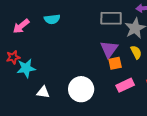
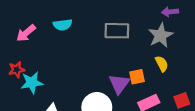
gray rectangle: (111, 18) -> (117, 31), moved
purple triangle: (109, 49) -> (119, 84), moved

